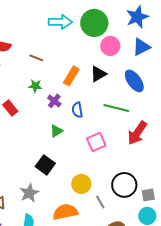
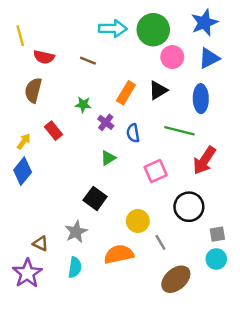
brown line: (36, 58) -> (88, 61), moved
blue ellipse: (134, 81) -> (201, 99), turned 35
black circle: (124, 185) -> (189, 207), moved

